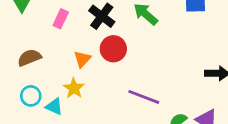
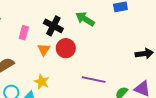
orange triangle: (82, 59) -> (44, 49), moved

